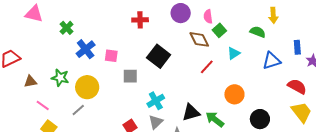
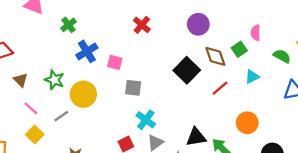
pink semicircle: (208, 16) -> (256, 33), moved
red cross: (140, 20) -> (142, 25), moved, turned 35
black square: (159, 56) -> (187, 70), moved
brown triangle: (30, 81) -> (21, 80), turned 48
cyan cross: (156, 101) -> (146, 120), moved, turned -30
gray line: (78, 110) -> (61, 116), moved

